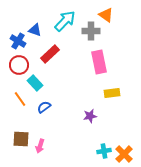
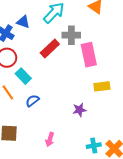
gray cross: (91, 31) -> (71, 35), moved
red rectangle: (50, 54) -> (50, 48), moved
pink arrow: (40, 146) -> (50, 139), moved

